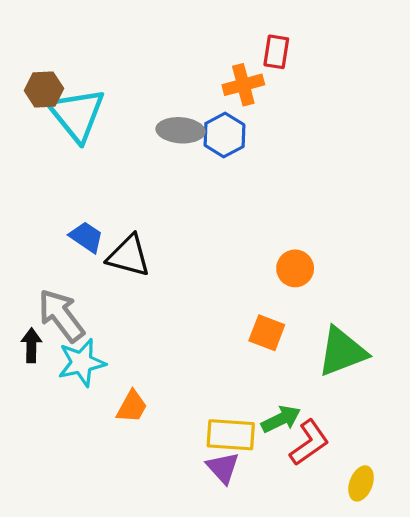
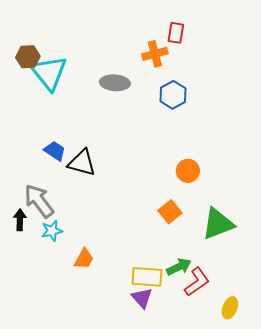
blue hexagon: (224, 135) -> (173, 95), moved
orange square: (267, 333) -> (170, 212), turned 30
cyan star: (82, 363) -> (52, 231), size x0.7

